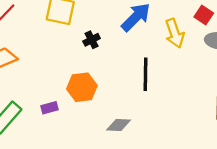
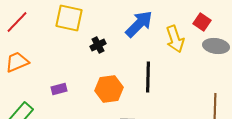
orange hexagon: (82, 87) -> (109, 89), moved
purple rectangle: (50, 108) -> (59, 89), moved

